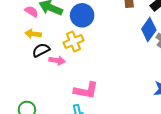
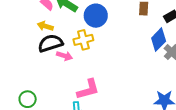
black semicircle: (41, 50) -> (50, 43), size x1.4
pink L-shape: (86, 90) -> (88, 89), turned -35

